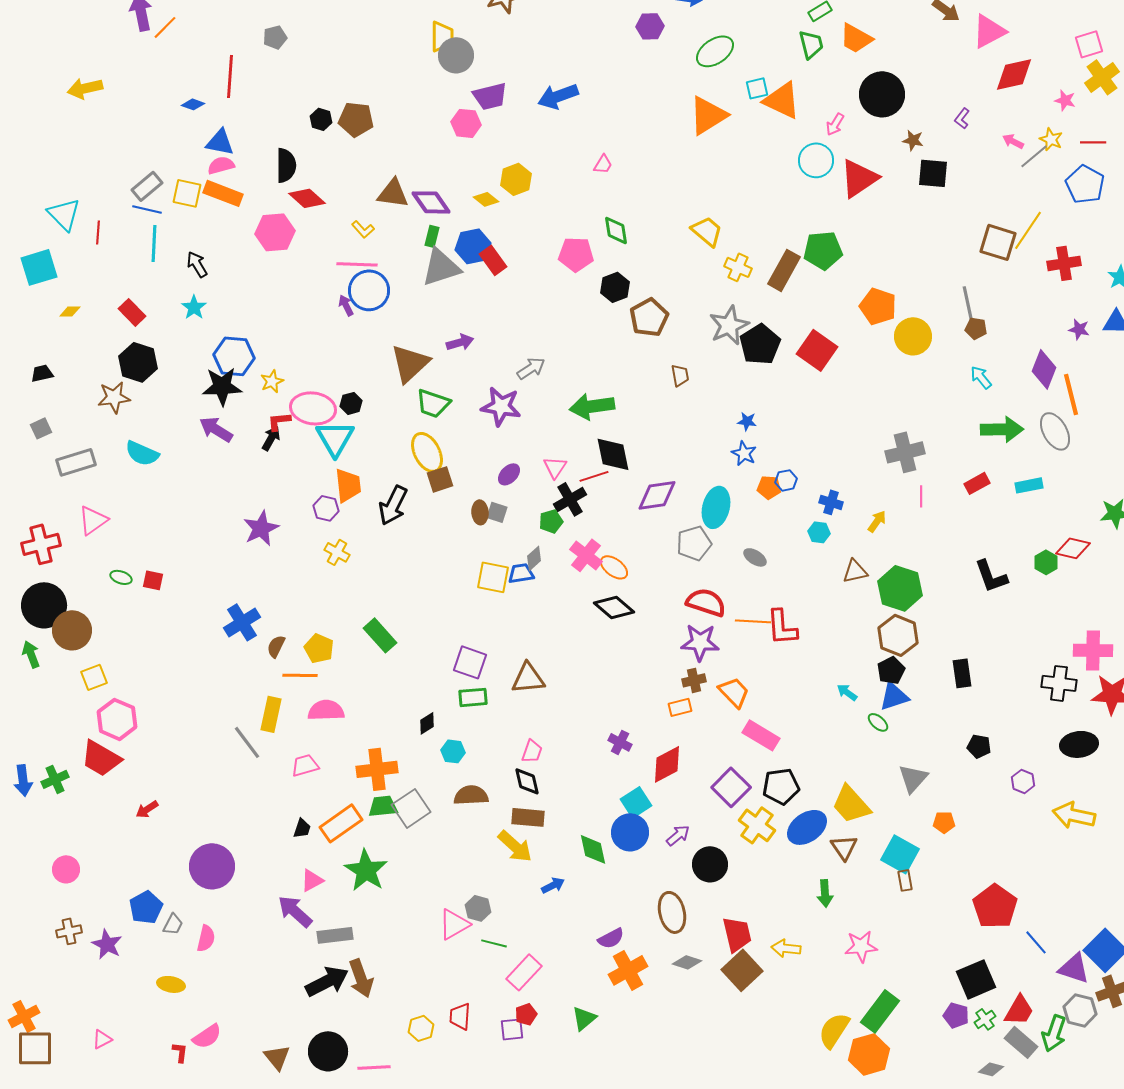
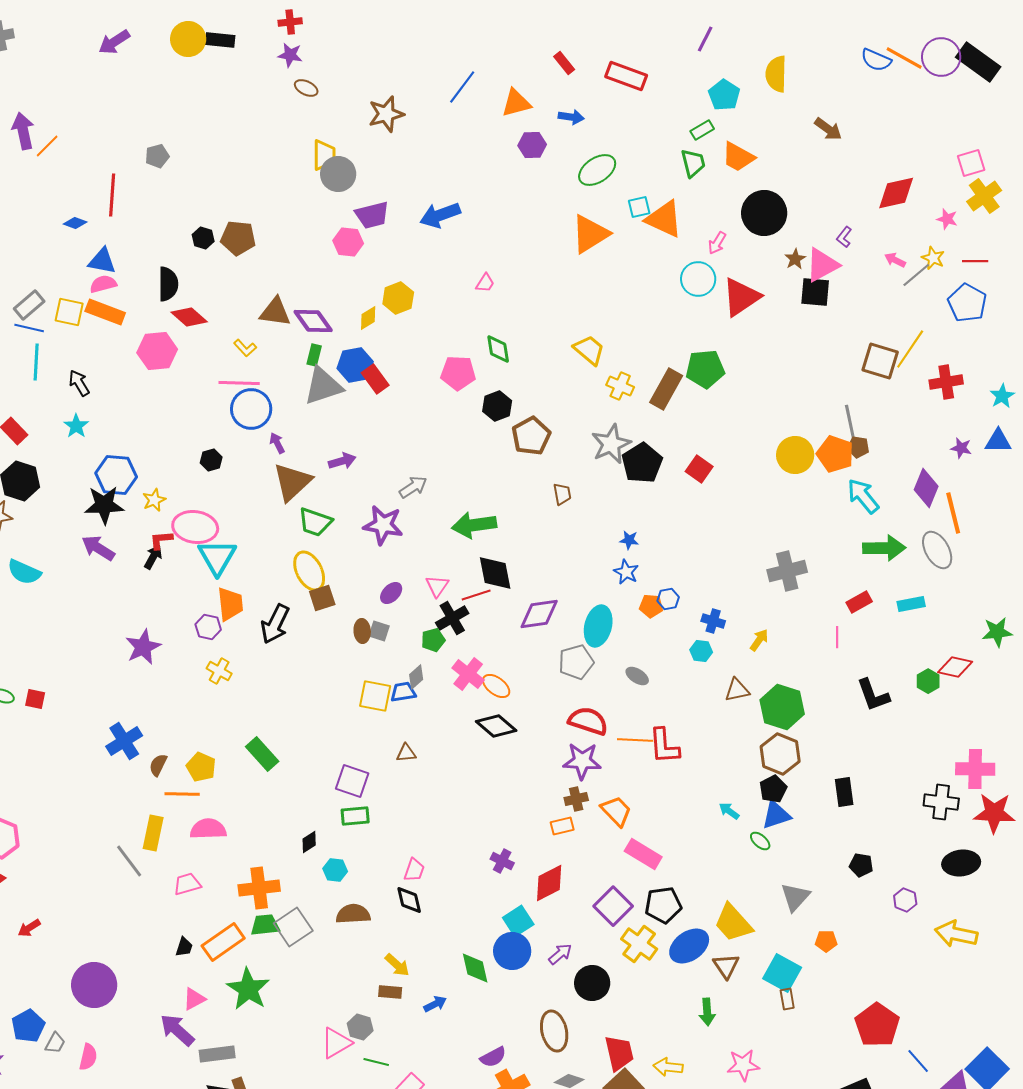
pink triangle: (989, 31) -> (822, 265), moved
brown star: (913, 140) -> (795, 259), turned 30
yellow diamond: (486, 199) -> (368, 318), turned -70
purple arrow: (346, 305) -> (277, 443), moved
orange pentagon: (878, 306) -> (835, 454), moved
red square: (817, 350) -> (699, 469), size x0.7
cyan arrow: (981, 377) -> (863, 496), size x1.5
black hexagon: (351, 403) -> (211, 460), moved
pink line: (921, 496) -> (837, 637), moved
brown triangle: (528, 678) -> (406, 753), moved, size x0.6
brown rectangle: (528, 817) -> (390, 992), moved, size x0.7
yellow arrow: (515, 846) -> (397, 965), size x0.7

